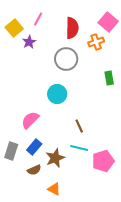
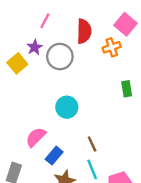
yellow square: (14, 28) -> (17, 63), moved
gray circle: (66, 59) -> (60, 57), moved
blue rectangle: (34, 147) -> (54, 156), moved
cyan line: (79, 148) -> (92, 169), turned 54

